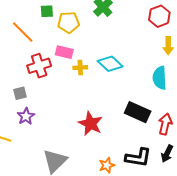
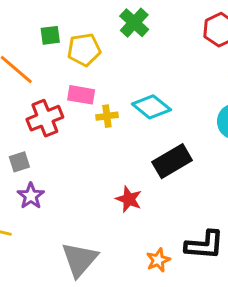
black rectangle: (138, 112) -> (172, 161), moved, turned -50
red star: (90, 124) -> (129, 199), size x0.7

